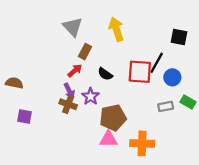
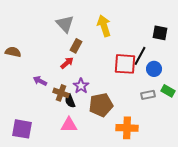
black semicircle: (105, 74) -> (70, 101), moved, turned 32
brown semicircle: (14, 83) -> (13, 52), moved
purple arrow: (69, 91) -> (40, 81), moved, turned 144
purple square: (24, 117) -> (22, 129), moved, size x1.5
pink triangle: (108, 139) -> (69, 125), moved

